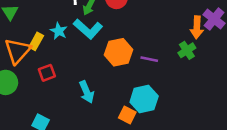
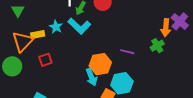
yellow rectangle: (36, 41) -> (38, 35), turned 48
orange hexagon: (118, 52) -> (100, 64), moved
cyan arrow: (87, 92) -> (91, 77), moved

